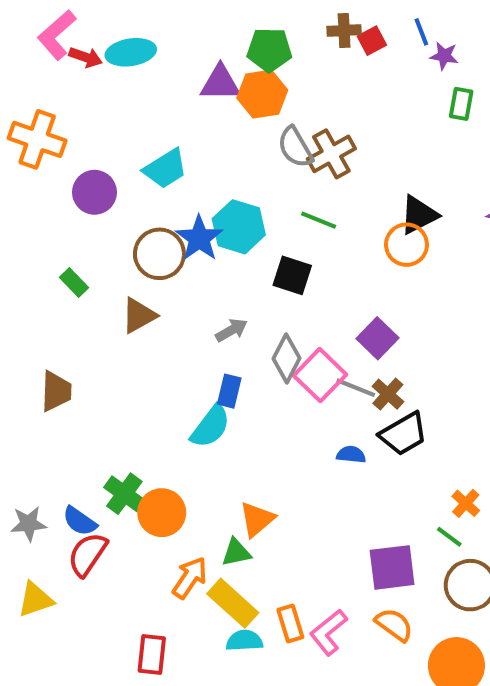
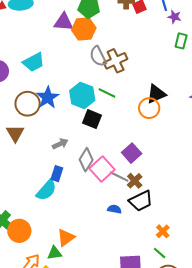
cyan hexagon: (239, 227) -> (82, 95), moved
brown triangle: (139, 316) -> (15, 133), turned -36
orange cross: (466, 503) -> (163, 231), moved

